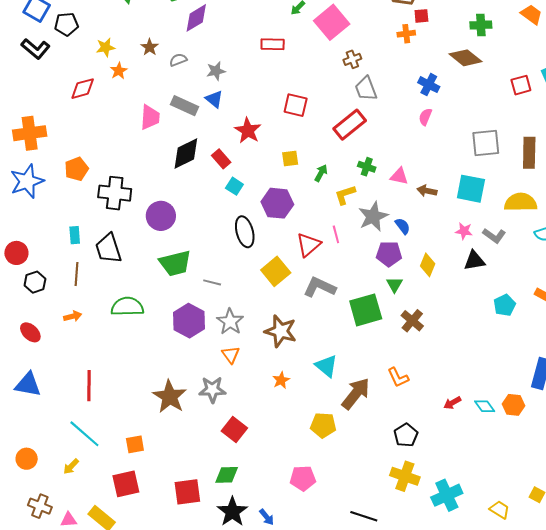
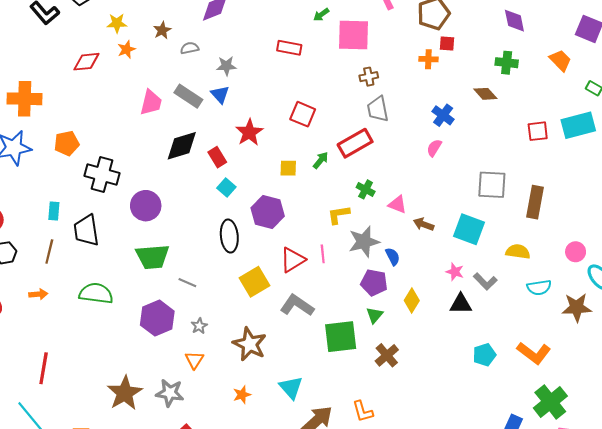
pink square: (332, 22) -> (354, 35), turned 32
brown diamond: (465, 58) -> (485, 94), size x0.7
green arrow: (321, 173) -> (321, 160), moved
yellow semicircle: (521, 202) -> (518, 252), size x0.7
gray star: (230, 322) -> (199, 326), size x0.6

